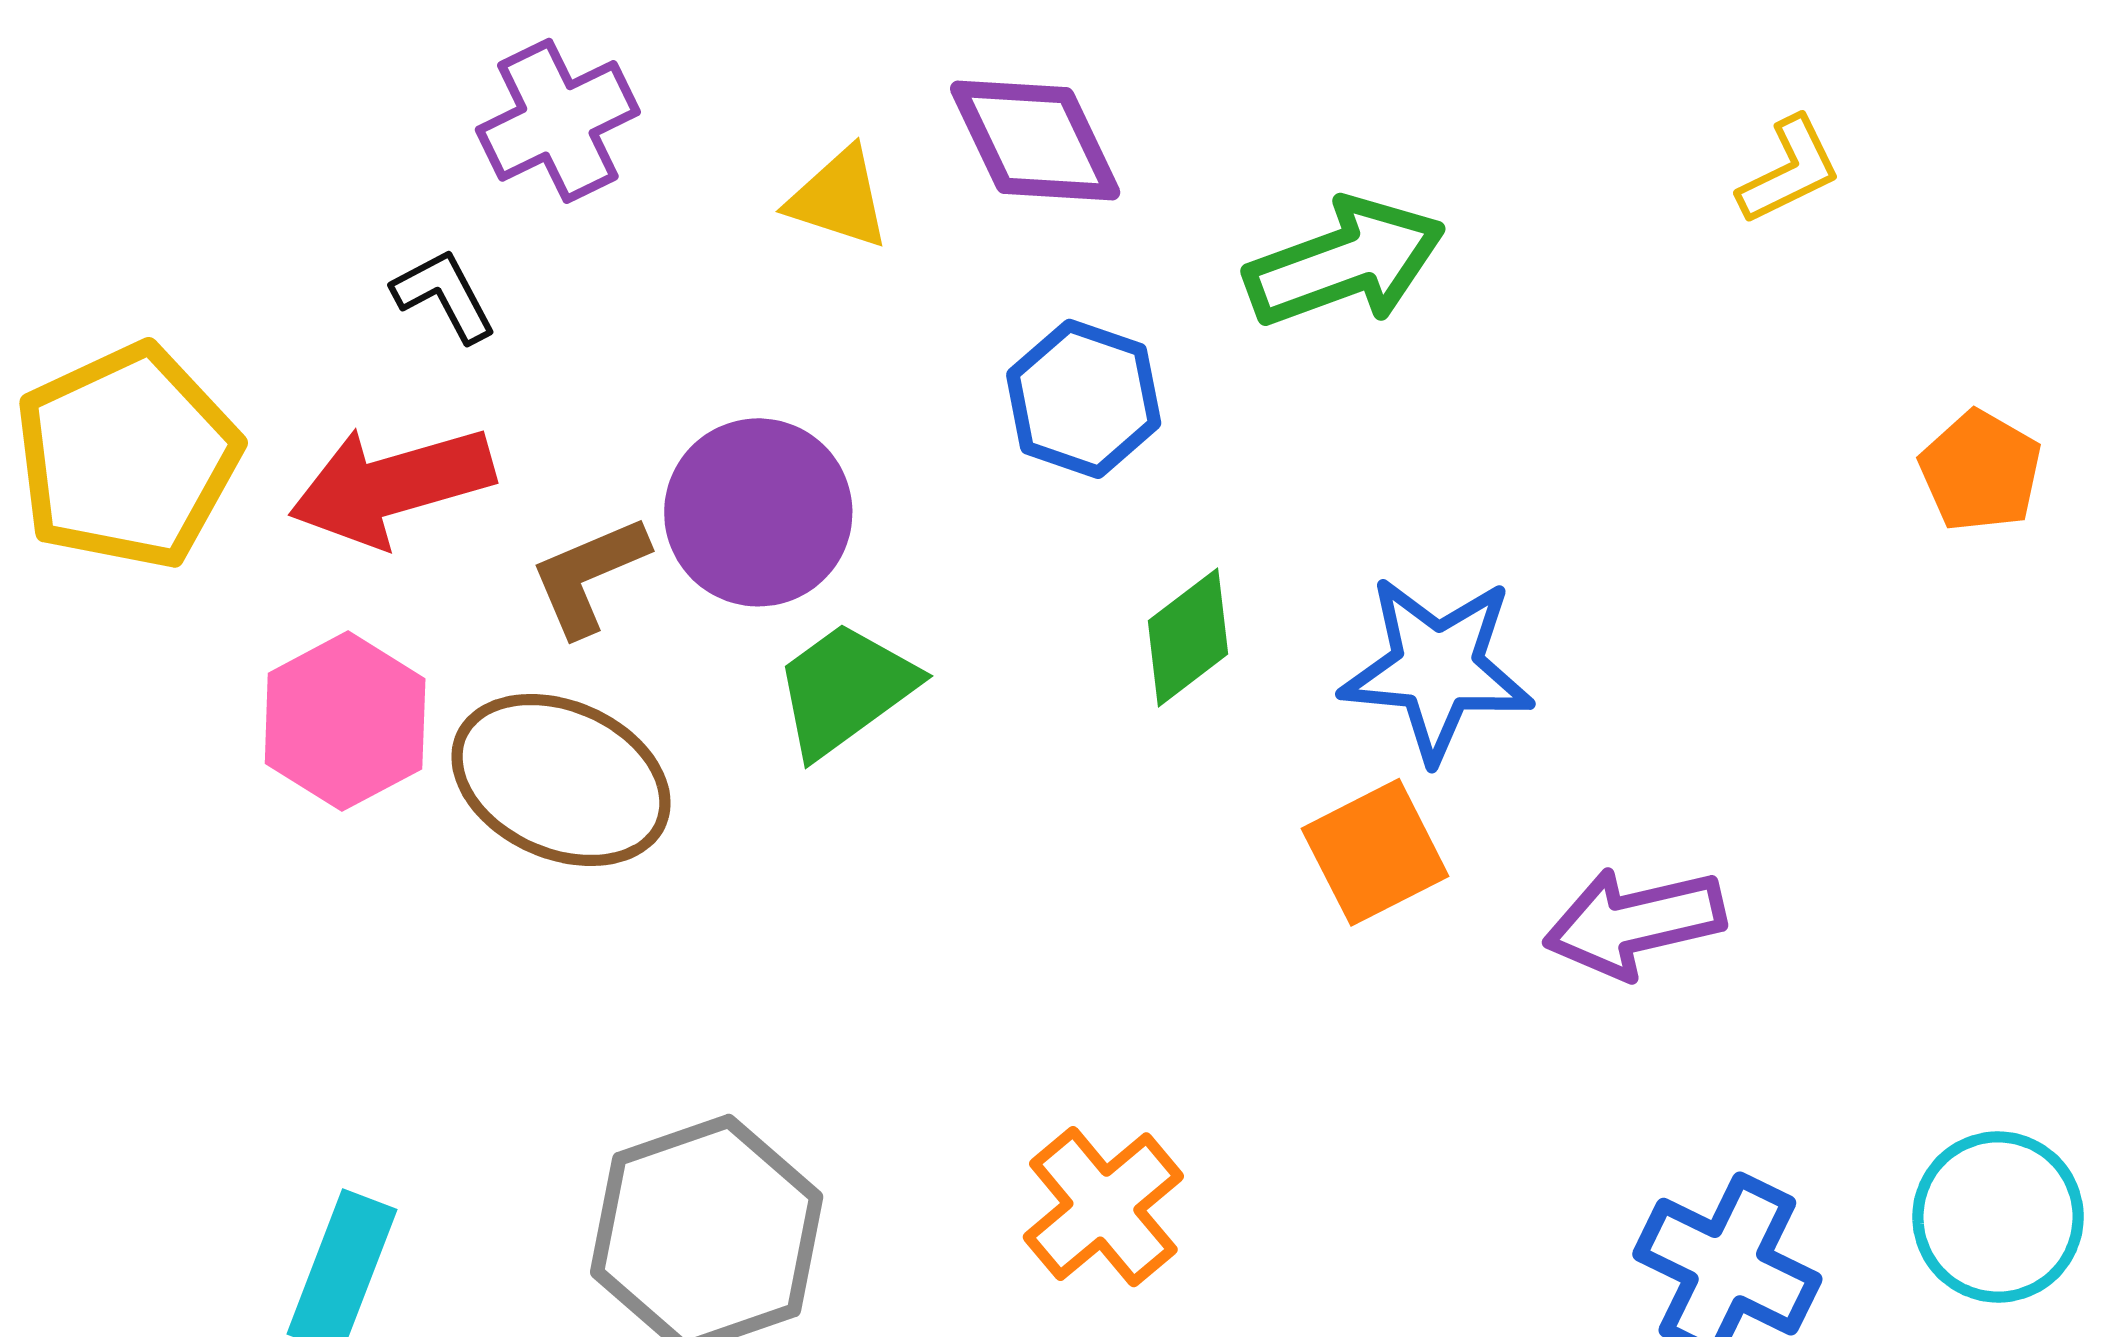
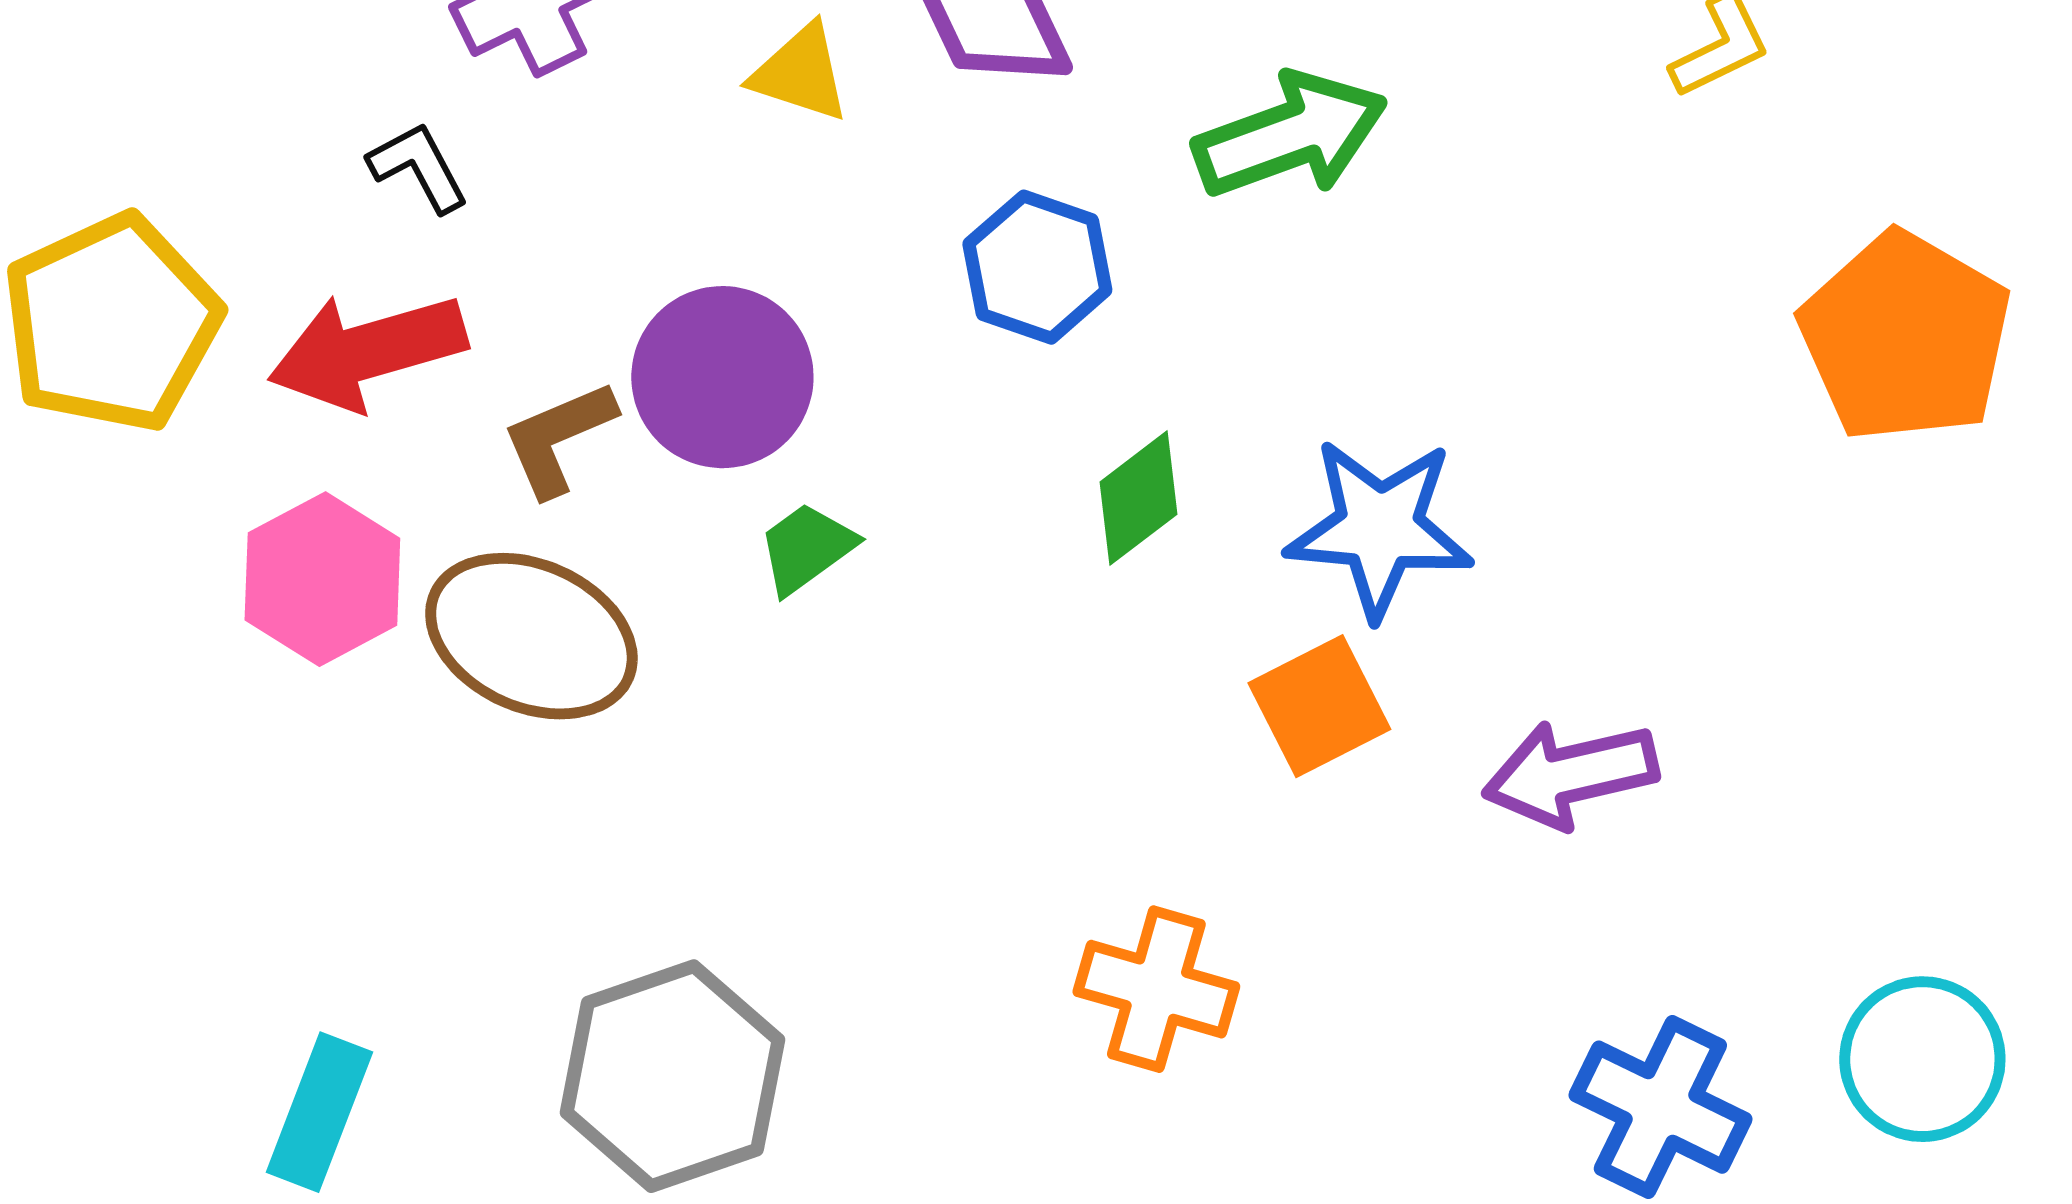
orange pentagon: (1980, 471) -> (1905, 337), size x1.8
green trapezoid: (845, 689) -> (806, 548), size x0.7
orange cross: (1103, 1207) -> (1156, 989), moved, turned -34

